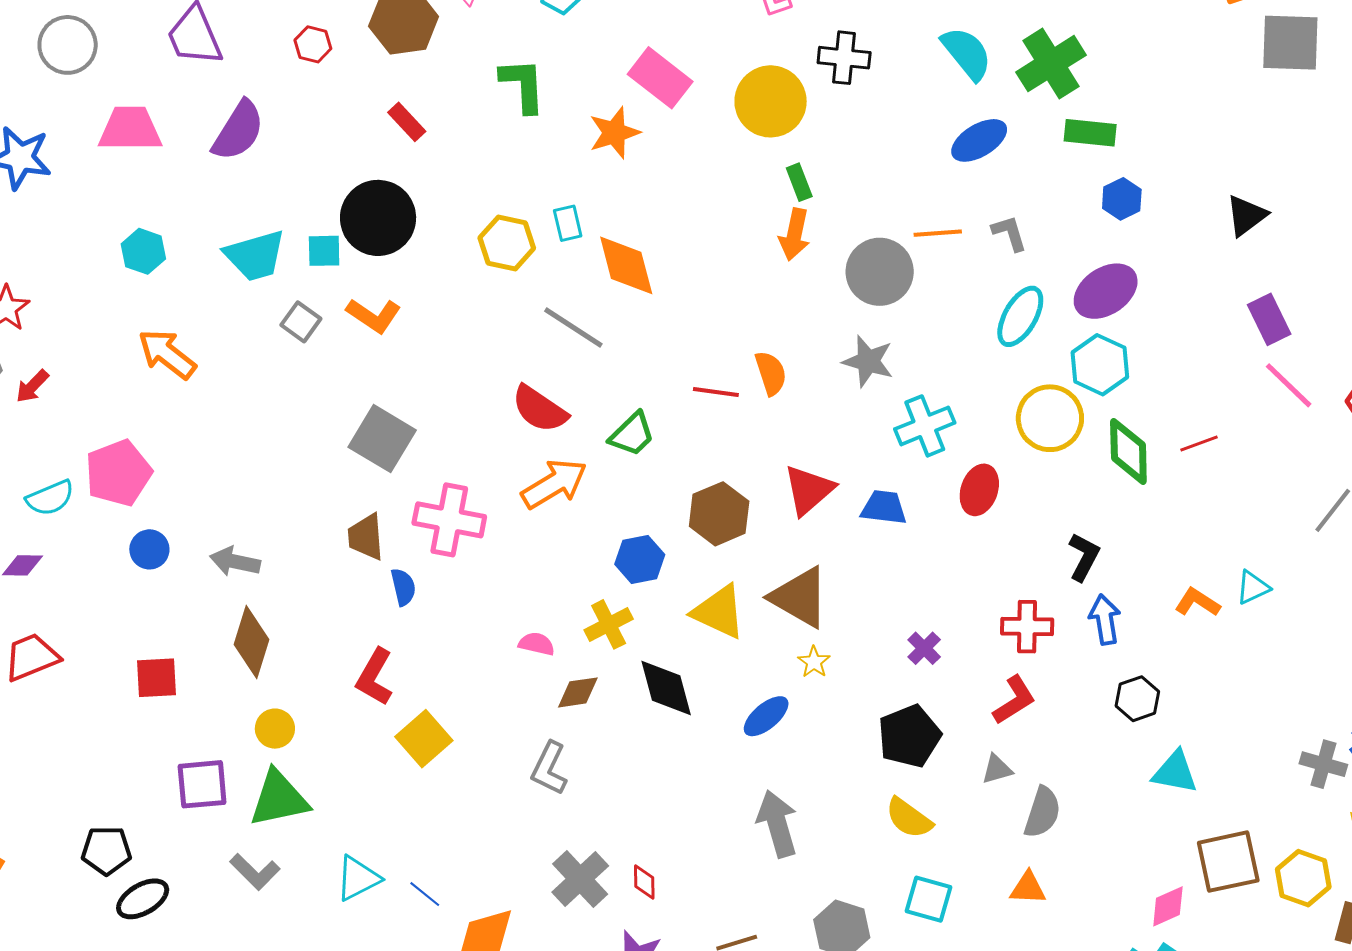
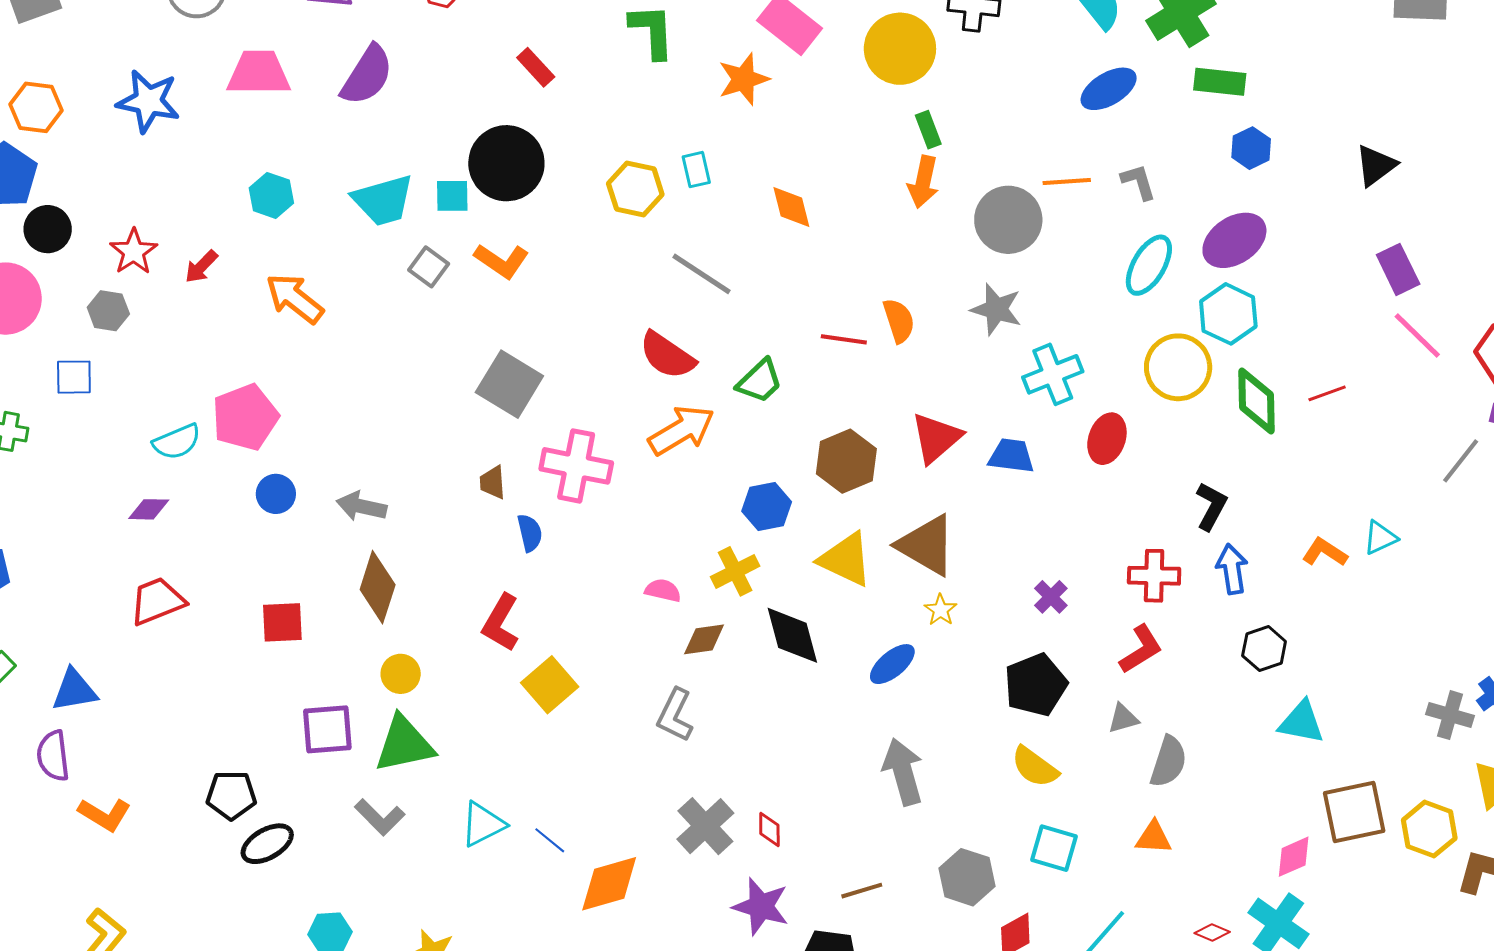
orange diamond: (626, 265) -> (791, 207), moved, size x0.7
red arrow: (32, 386) -> (201, 267), moved
brown trapezoid: (366, 537) -> (493, 482), size x0.7

